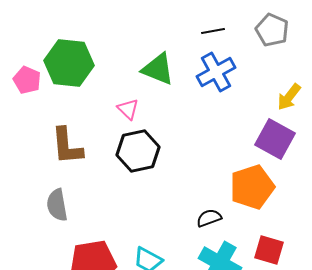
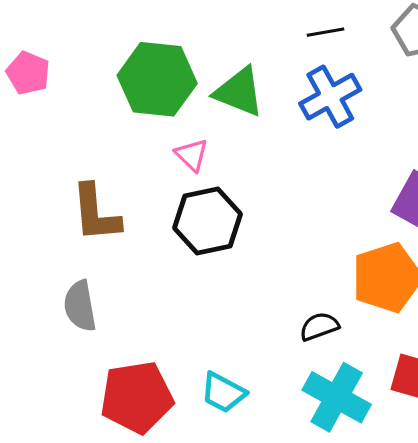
green hexagon: (69, 63) -> (157, 79), moved
pink pentagon: (27, 80) -> (28, 73), moved

